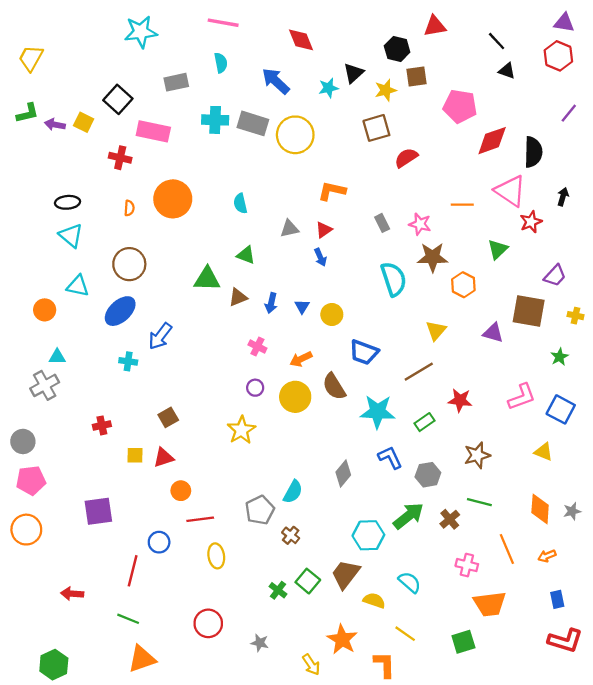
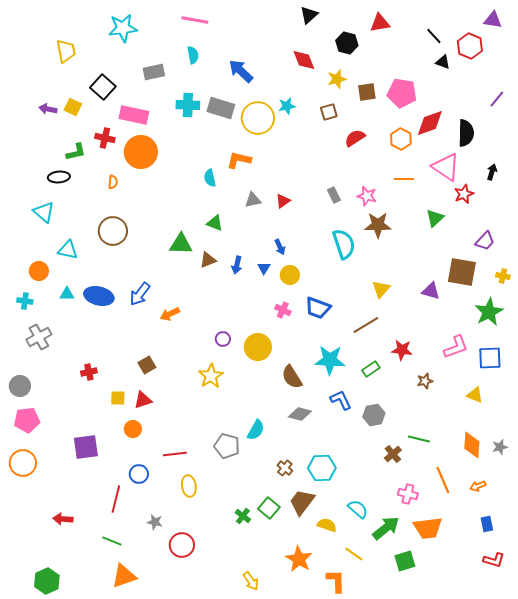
red diamond: (301, 40) -> (304, 60), moved
red hexagon: (558, 56) -> (470, 46), moved
yellow trapezoid: (31, 58) -> (66, 51), moved, turned 140
black triangle: (354, 73) -> (309, 15), moved
brown square: (416, 76) -> (367, 92), moved
cyan star: (328, 88) -> (287, 106), moved
green L-shape: (27, 113) -> (76, 152), moved
brown square: (376, 128) -> (329, 112), size x0.7
orange L-shape: (332, 191) -> (239, 160), moved
orange circle: (173, 199) -> (141, 152), moved
cyan triangle: (71, 236) -> (44, 212), moved
blue arrow: (320, 257) -> (280, 247), moved
orange hexagon: (463, 285) -> (401, 139), moved
blue ellipse: (120, 311) -> (99, 296), moved, turned 56
pink cross: (257, 347) -> (283, 310), moved
cyan triangle: (57, 357) -> (67, 294), moved
green star: (560, 357) -> (489, 312), size x1.8
orange arrow: (301, 359) -> (170, 314), moved
cyan cross: (128, 361) -> (25, 301), moved
brown semicircle: (334, 387) -> (292, 377), moved
blue square: (561, 409) -> (490, 358), turned -30
brown star: (477, 455) -> (425, 381), moved, size x0.7
gray diamond: (343, 474) -> (300, 414), turned 65
orange circle: (181, 491) -> (133, 429), moved
gray pentagon: (260, 510) -> (227, 446), turned -30
green arrow: (408, 516) -> (386, 528), moved
brown cross: (291, 535) -> (285, 468), moved
red L-shape: (565, 641) -> (494, 560), size x0.7
gray star: (260, 643) -> (155, 522), moved
yellow arrow: (311, 665) -> (251, 581), moved

